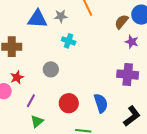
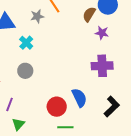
gray star: (61, 16) -> (37, 16), moved
cyan cross: (69, 41) -> (26, 43), moved, turned 32
red circle: (69, 103) -> (57, 107), moved

